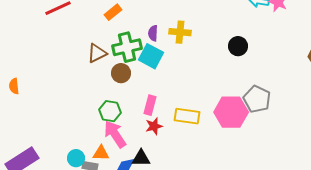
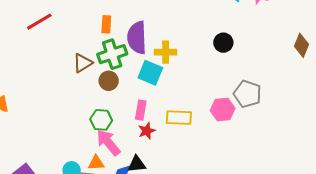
orange rectangle: (113, 12) -> (106, 24), moved, turned -42
yellow cross: (180, 32) -> (166, 52), moved
purple semicircle: (153, 33) -> (137, 38), size x2.0
cyan square: (151, 56) -> (150, 73), moved
pink hexagon: (231, 112) -> (223, 109), size x0.7

